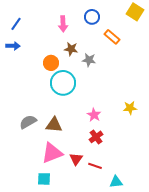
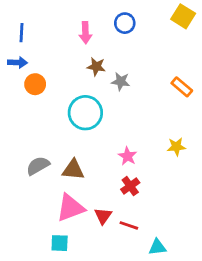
blue line: (16, 24) -> (22, 33), turned -32
orange rectangle: (112, 37) -> (182, 87), moved
orange circle: (51, 63) -> (35, 84), moved

